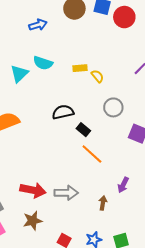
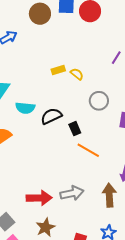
cyan semicircle: (43, 63) -> (25, 108), moved
black rectangle: (83, 130) -> (75, 129), turned 40
brown arrow: (103, 203) -> (109, 195), size x1.6

